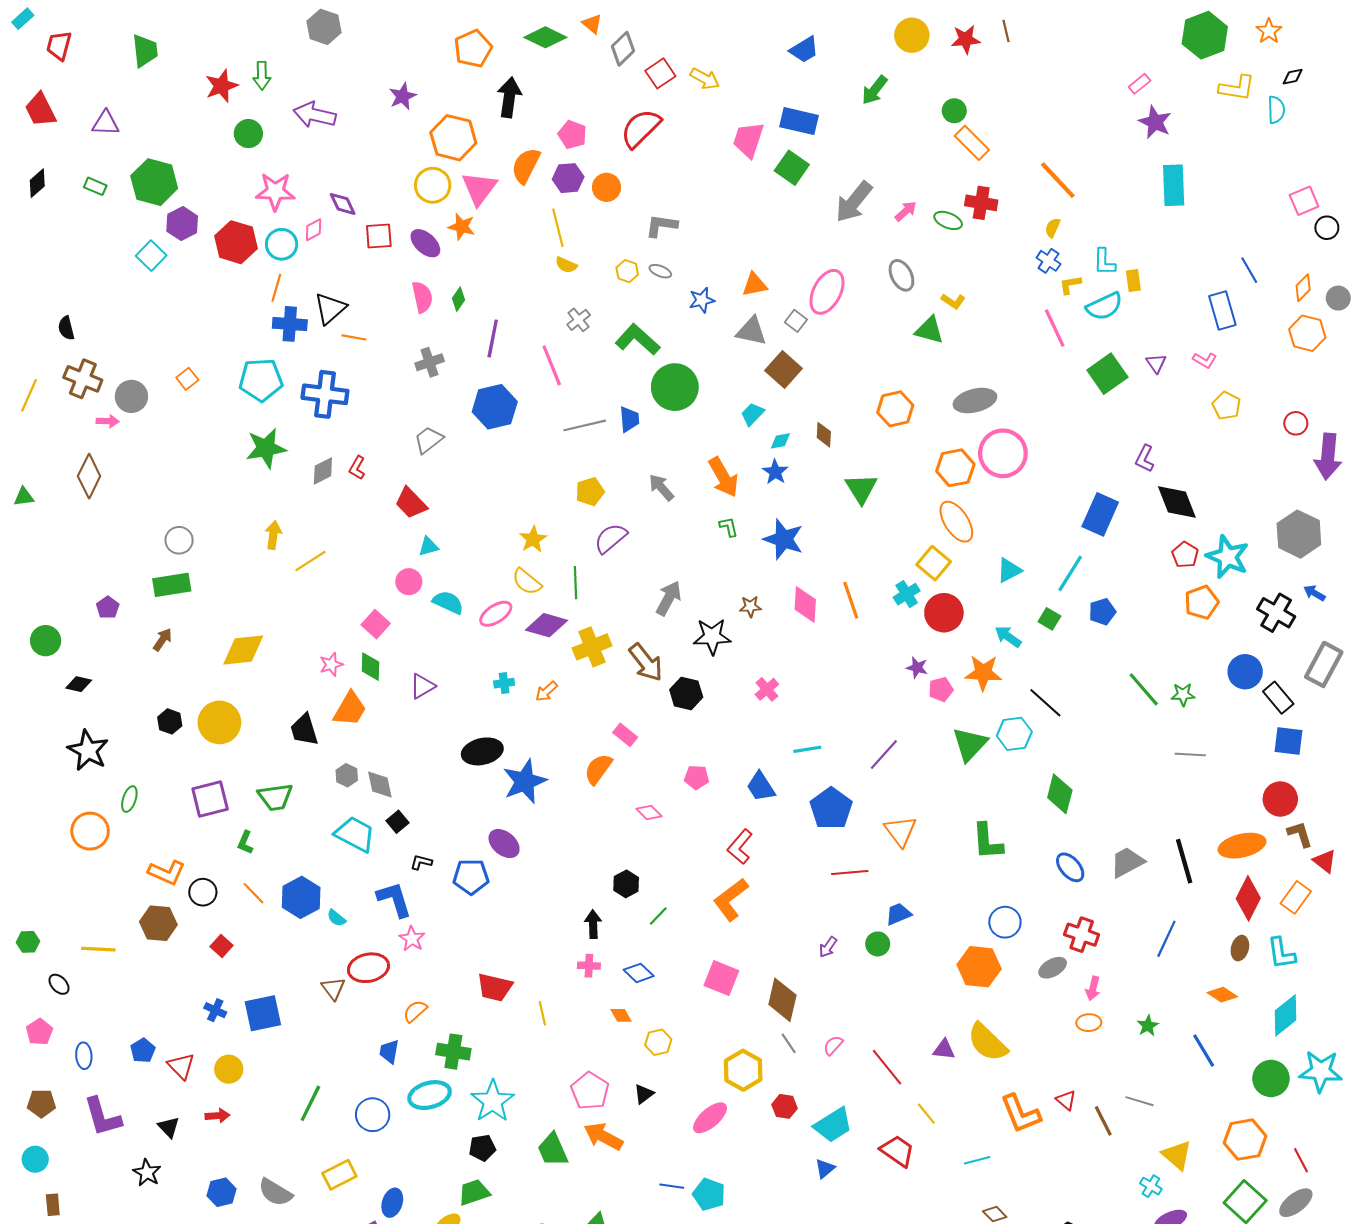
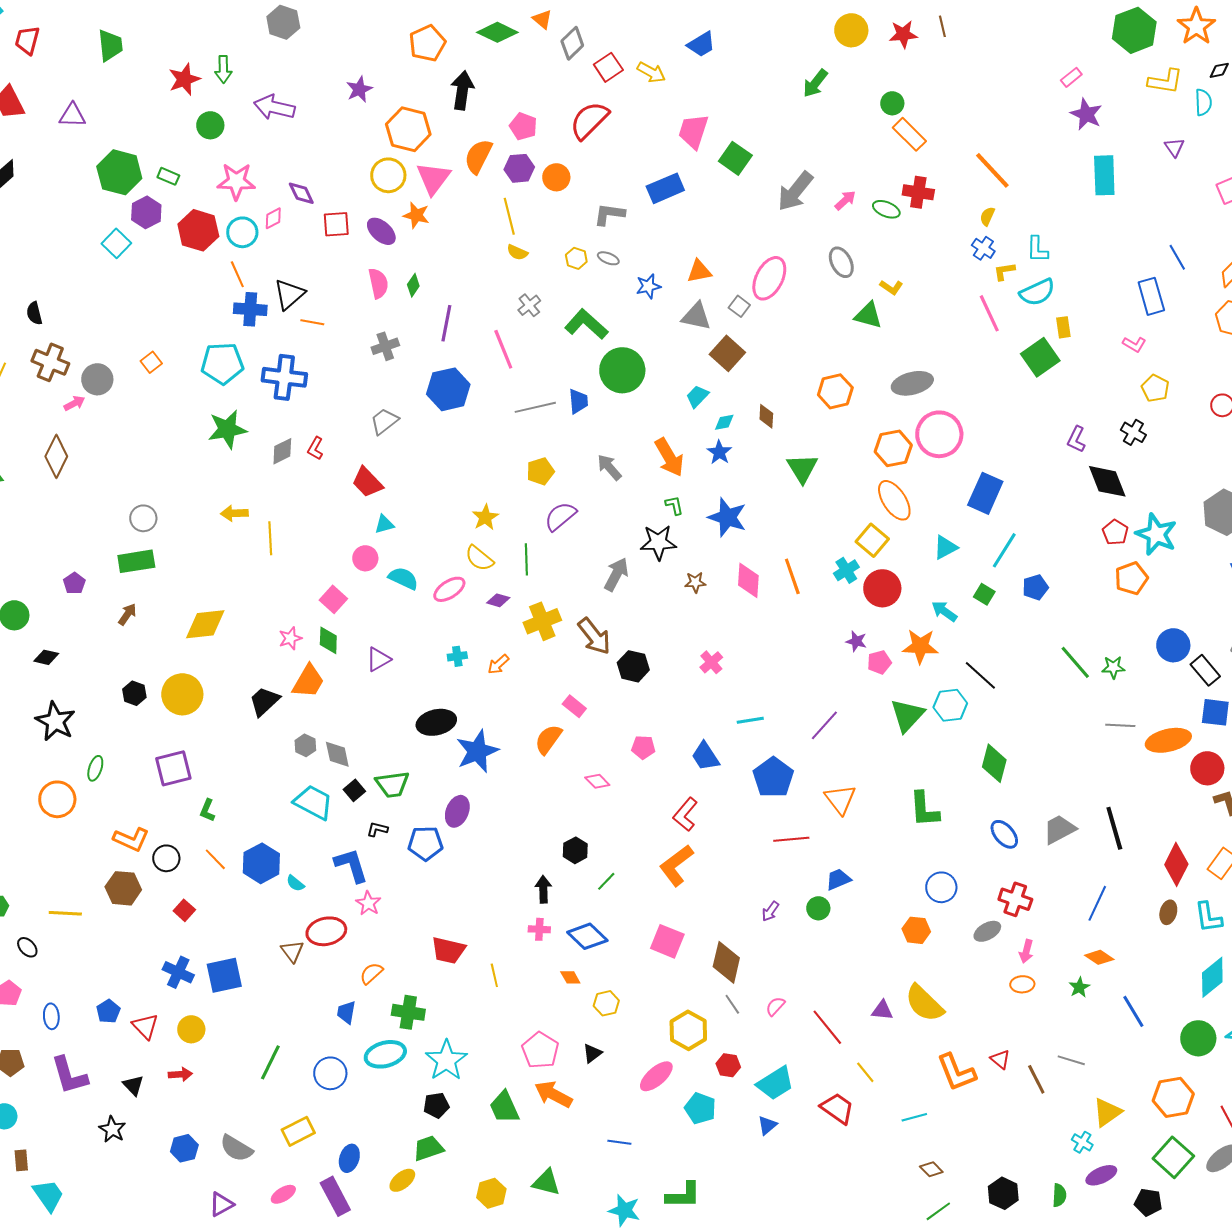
orange star: (1269, 31) -> (1196, 26), size x1.5
blue trapezoid: (804, 50) -> (701, 44), moved
blue rectangle: (799, 121) -> (665, 188), moved, turned -36
green rectangle: (95, 186) -> (168, 176), moved
yellow rectangle: (1133, 280) -> (1063, 327), moved
orange line: (276, 288) -> (237, 274), turned -40
purple triangle: (1156, 363) -> (1174, 147), moved
pink arrow: (108, 421) -> (74, 403), turned -30
blue rectangle: (1100, 514) -> (985, 493), moved
yellow arrow: (273, 535) -> (234, 513), turned -100
yellow line: (310, 561) -> (270, 538), turned -60
black cross: (1276, 613) -> (1133, 432), moved, size x0.7
purple diamond: (546, 625) -> (498, 600), size x0.6
black star: (712, 637) -> (658, 542), moved
black trapezoid: (304, 730) -> (264, 701), turned 64
green trapezoid: (275, 797) -> (392, 784), moved
purple ellipse: (504, 844) -> (457, 811), turned 72
orange ellipse: (1242, 846) -> (1168, 740), moved
orange hexagon: (979, 967) -> (916, 930), size x0.7
blue diamond: (639, 973) -> (587, 936), size x1.4
orange diamond: (1222, 995) -> (1099, 957), moved
blue cross: (215, 1010) -> (178, 972), size x1.4
yellow triangle: (1177, 1155) -> (1107, 1112), turned 44
cyan pentagon: (709, 1194) -> (700, 1108), moved

